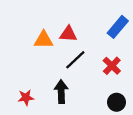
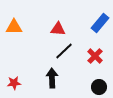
orange triangle: (44, 40) -> (14, 27), moved
red star: (26, 98) -> (14, 83), moved

